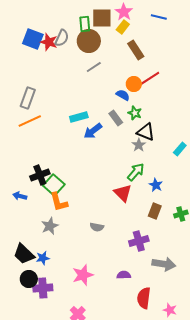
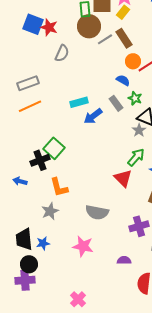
gray semicircle: (62, 38) -> (62, 53), moved
brown rectangle: (136, 50) -> (124, 38), moved
gray line: (94, 67) -> (105, 39), moved
orange circle: (134, 84) -> (133, 61), moved
gray rectangle: (28, 98) -> (28, 83), turned 50
green square: (54, 185) -> (54, 148), moved
gray semicircle: (97, 227) -> (97, 212), size x1.6
black trapezoid: (24, 254) -> (24, 239), turned 40
pink star: (83, 275) -> (83, 246), moved, turned 30
purple cross: (43, 288) -> (25, 280), moved

